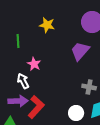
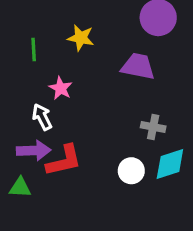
yellow star: (47, 25) -> (81, 38), moved
purple trapezoid: (80, 51) -> (138, 66), turned 60
red L-shape: (36, 107) -> (64, 161), turned 35

